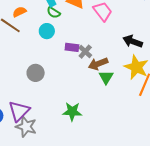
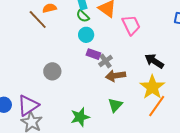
cyan circle: (47, 31) -> (86, 35), moved
green triangle: (106, 77) -> (115, 105), moved
green star: (72, 112) -> (80, 117), turned -30

